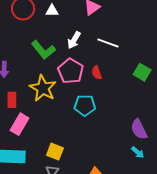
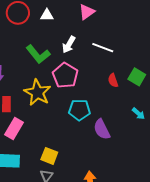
red semicircle: (97, 73) -> (113, 80), moved
purple semicircle: (139, 129) -> (102, 129), moved
cyan arrow: (138, 152) -> (138, 114), moved

